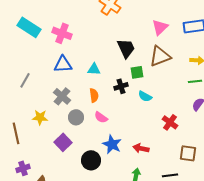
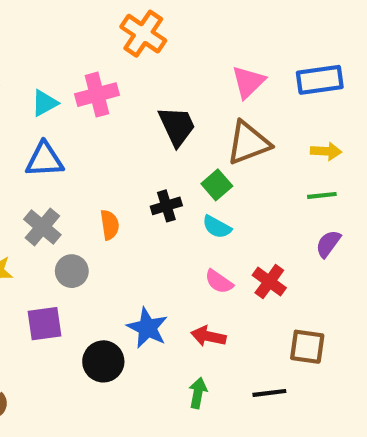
pink cross: (62, 33) -> (97, 95), moved, turned -36
cyan triangle: (94, 69) -> (44, 103), moved, turned -32
green square: (137, 72) -> (217, 185), moved, turned -32
pink semicircle: (101, 117) -> (219, 282), moved
purple square: (63, 142) -> (44, 324), turned 36

